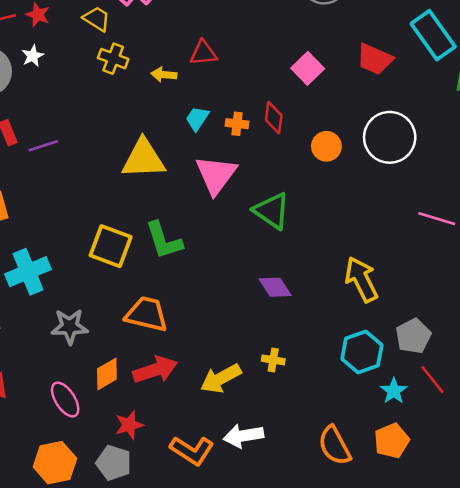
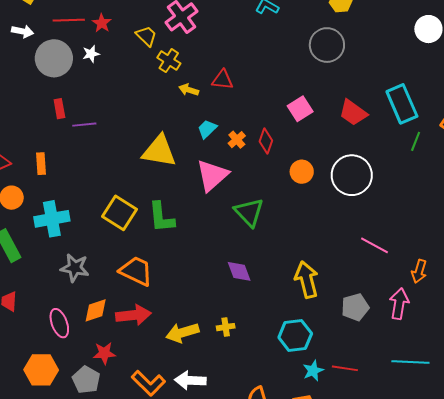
yellow cross: (113, 59) -> (169, 61), moved
orange cross: (237, 124) -> (237, 140), turned 30
gray pentagon: (413, 336) -> (355, 307), moved
yellow cross: (273, 360) -> (226, 327), turned -30
red line: (433, 380) -> (345, 368), turned -55

